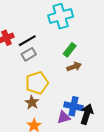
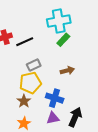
green rectangle: (70, 50) -> (63, 40), moved
gray rectangle: (29, 54) -> (34, 65), moved
blue cross: (73, 106) -> (55, 98), moved

